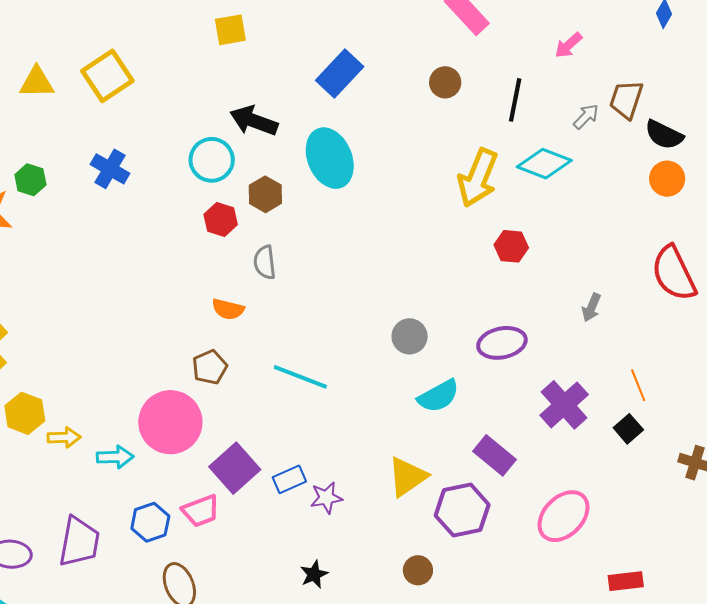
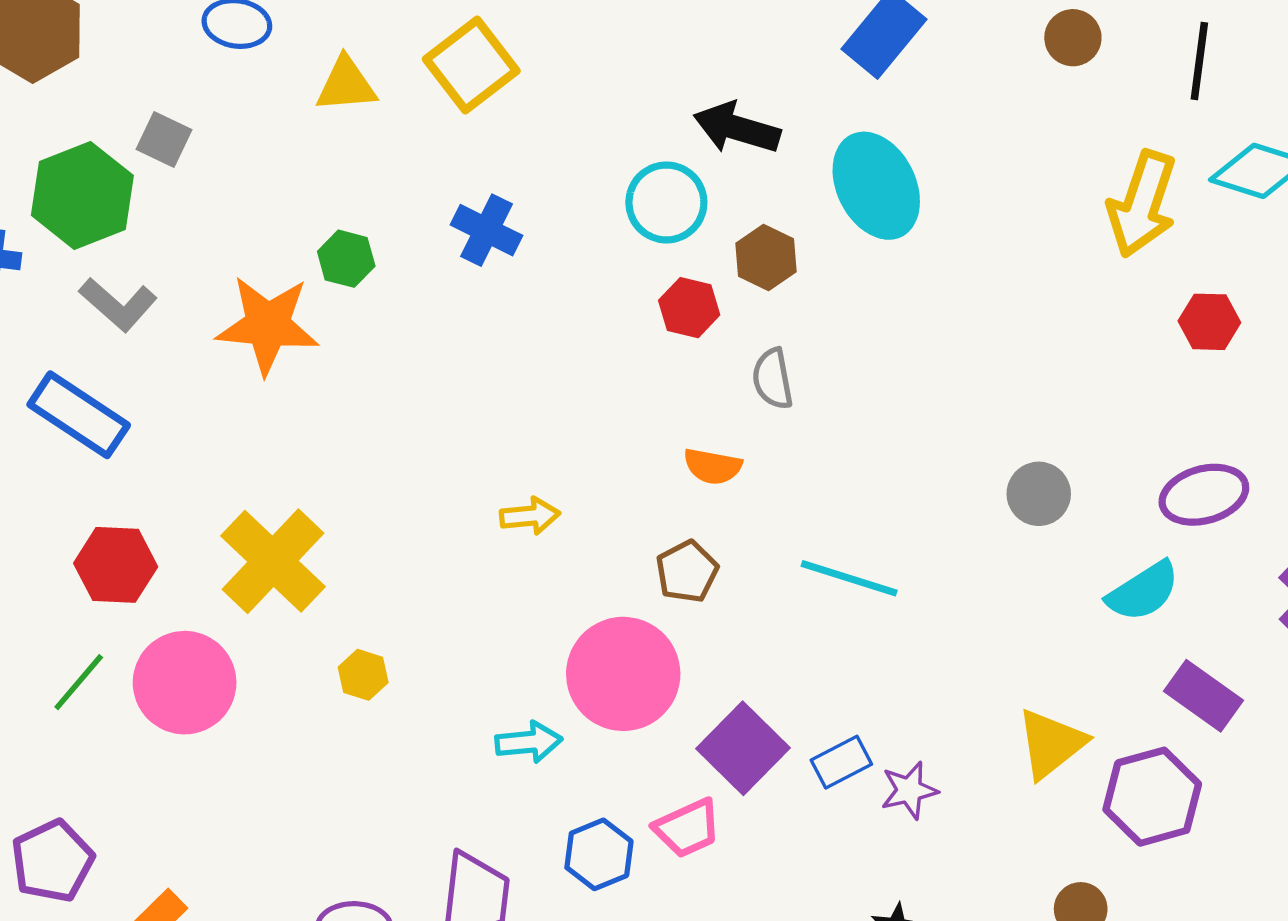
cyan semicircle: (438, 396) -> (1143, 591), moved
yellow hexagon: (25, 413) -> (363, 675), size x0.7
yellow arrow: (64, 437) -> (530, 516), moved

